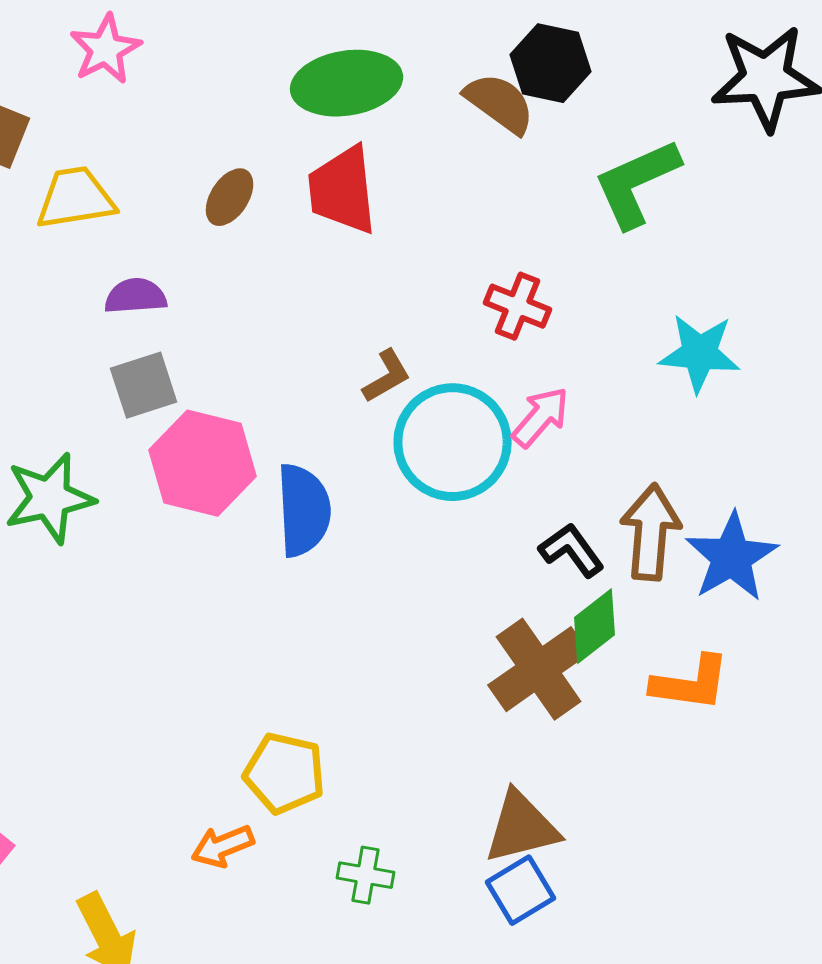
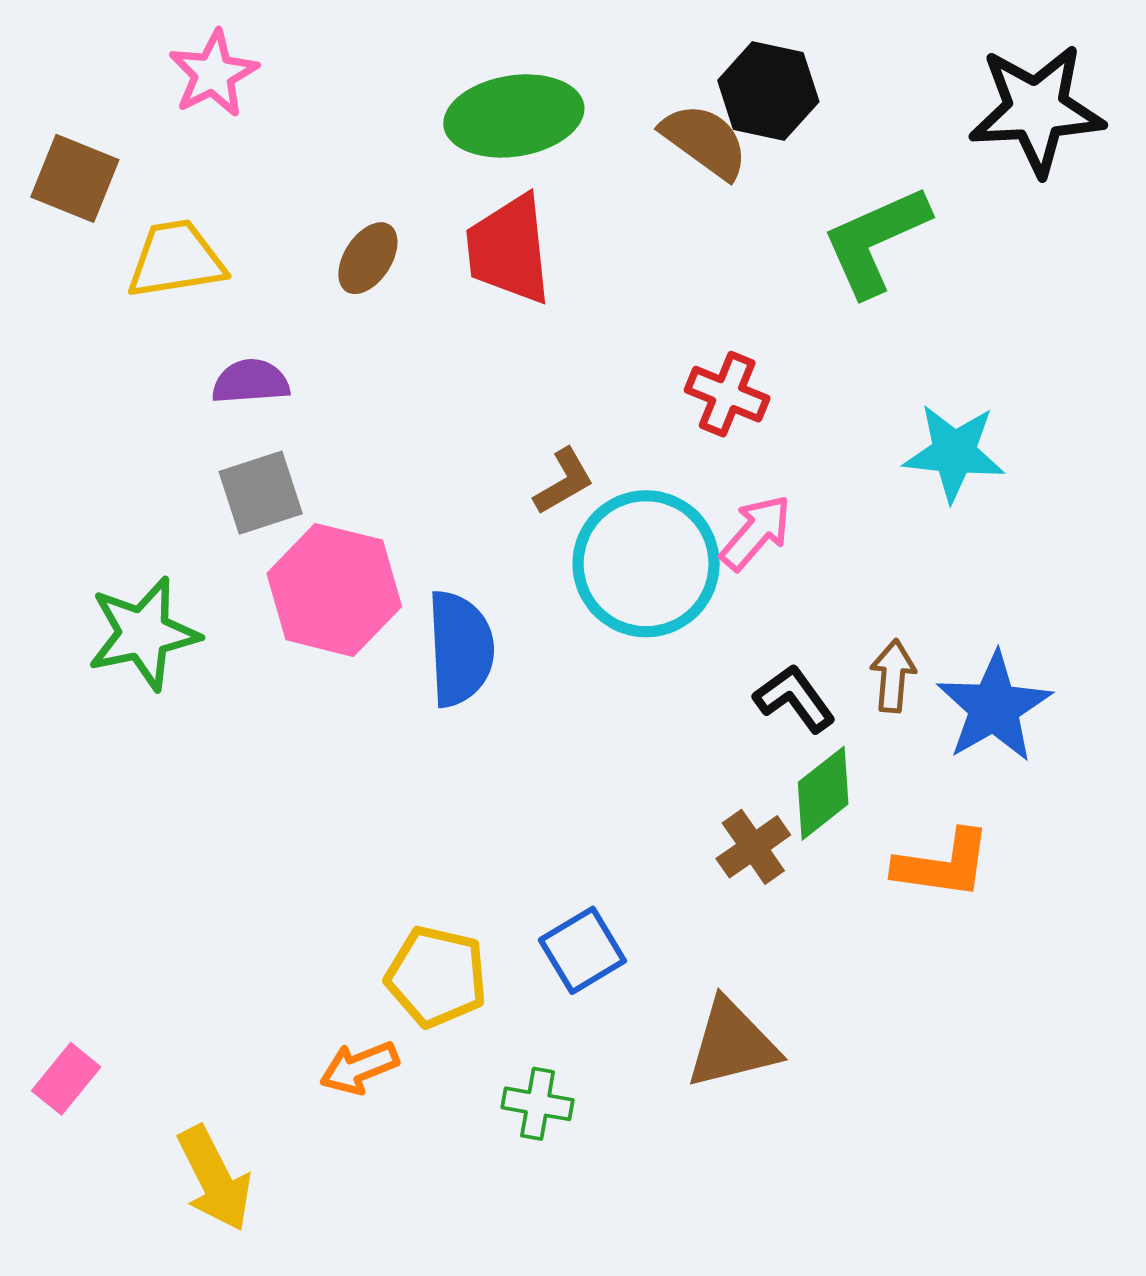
brown arrow: (651, 532) -> (893, 676), size x0.6
brown cross: (539, 669) -> (753, 847), size x0.6
blue square: (521, 890) -> (582, 950), moved

